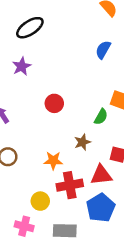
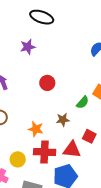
black ellipse: (30, 28) -> (42, 17), turned 40

